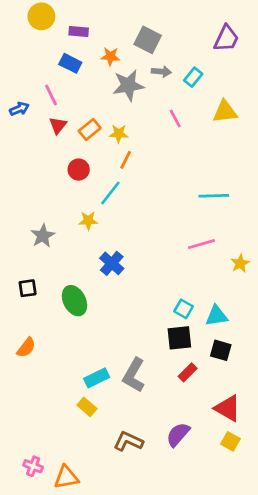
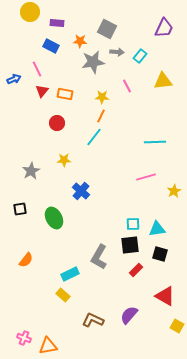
orange rectangle: (90, 130) -> (65, 94), turned 49
yellow star: (119, 134) -> (102, 97), moved
orange line: (126, 160) -> (101, 116), moved
cyan line: (110, 193) -> (94, 137), moved
cyan square: (184, 309) -> (133, 224), turned -32
orange semicircle: (26, 348) -> (26, 260), moved
gray L-shape: (134, 375) -> (99, 257), moved
yellow square: (230, 441) -> (177, 326), moved

